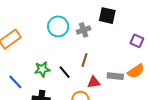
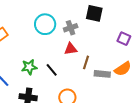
brown line: (85, 60) -> (86, 62), moved
red triangle: (94, 82) -> (71, 49), moved

